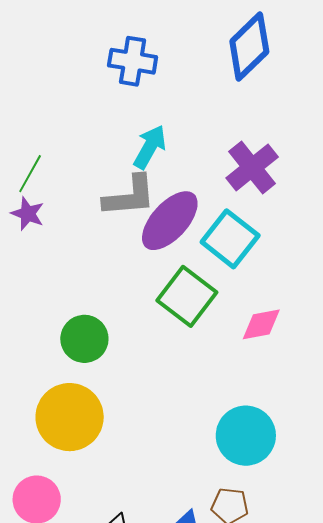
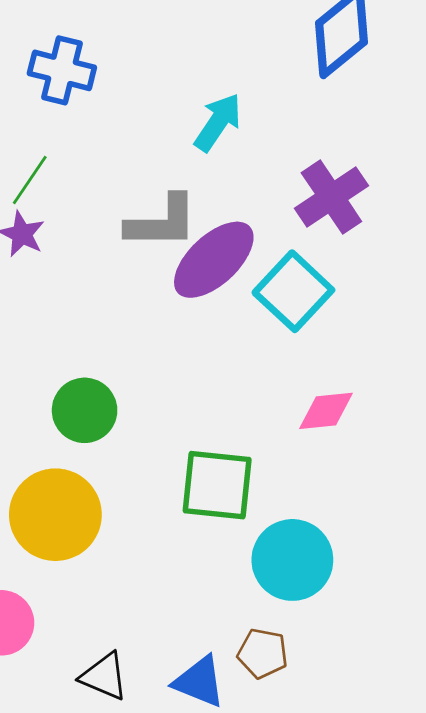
blue cross: (133, 61) -> (62, 70), moved
cyan arrow: (150, 147) -> (218, 122), moved
green square: (187, 296) -> (217, 485), moved, turned -36

